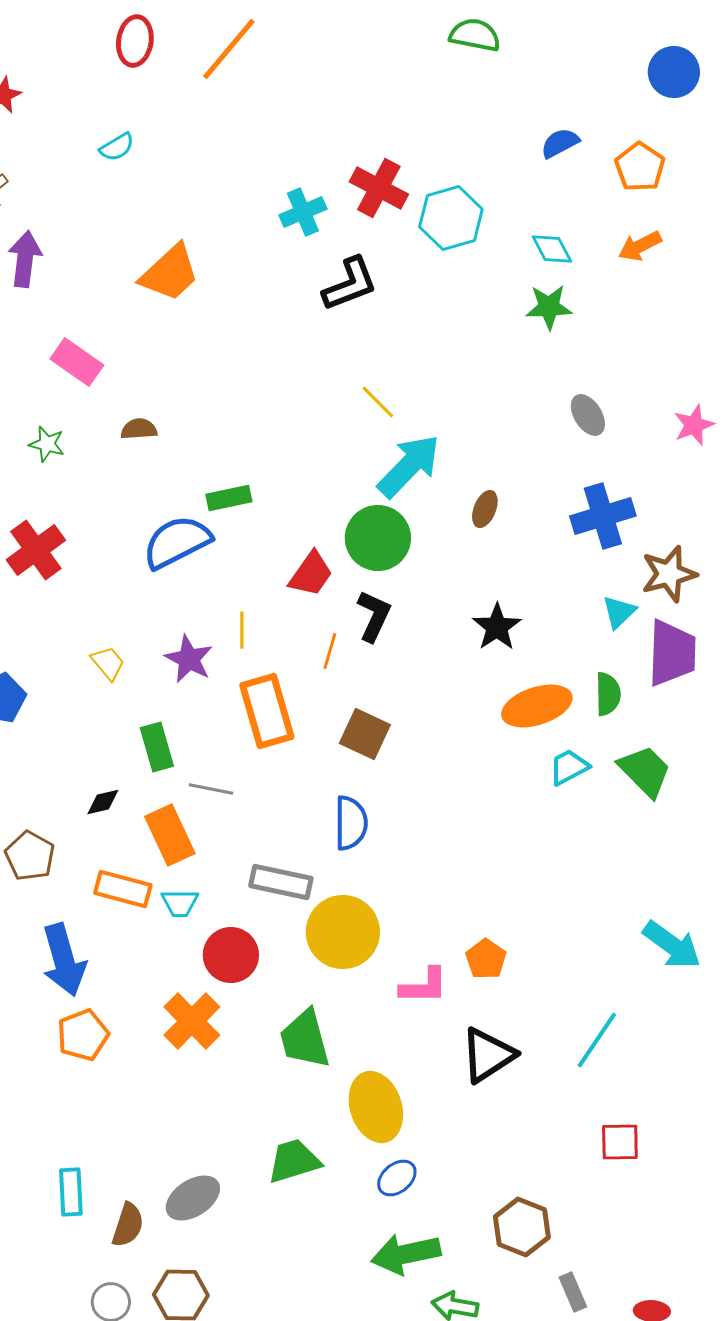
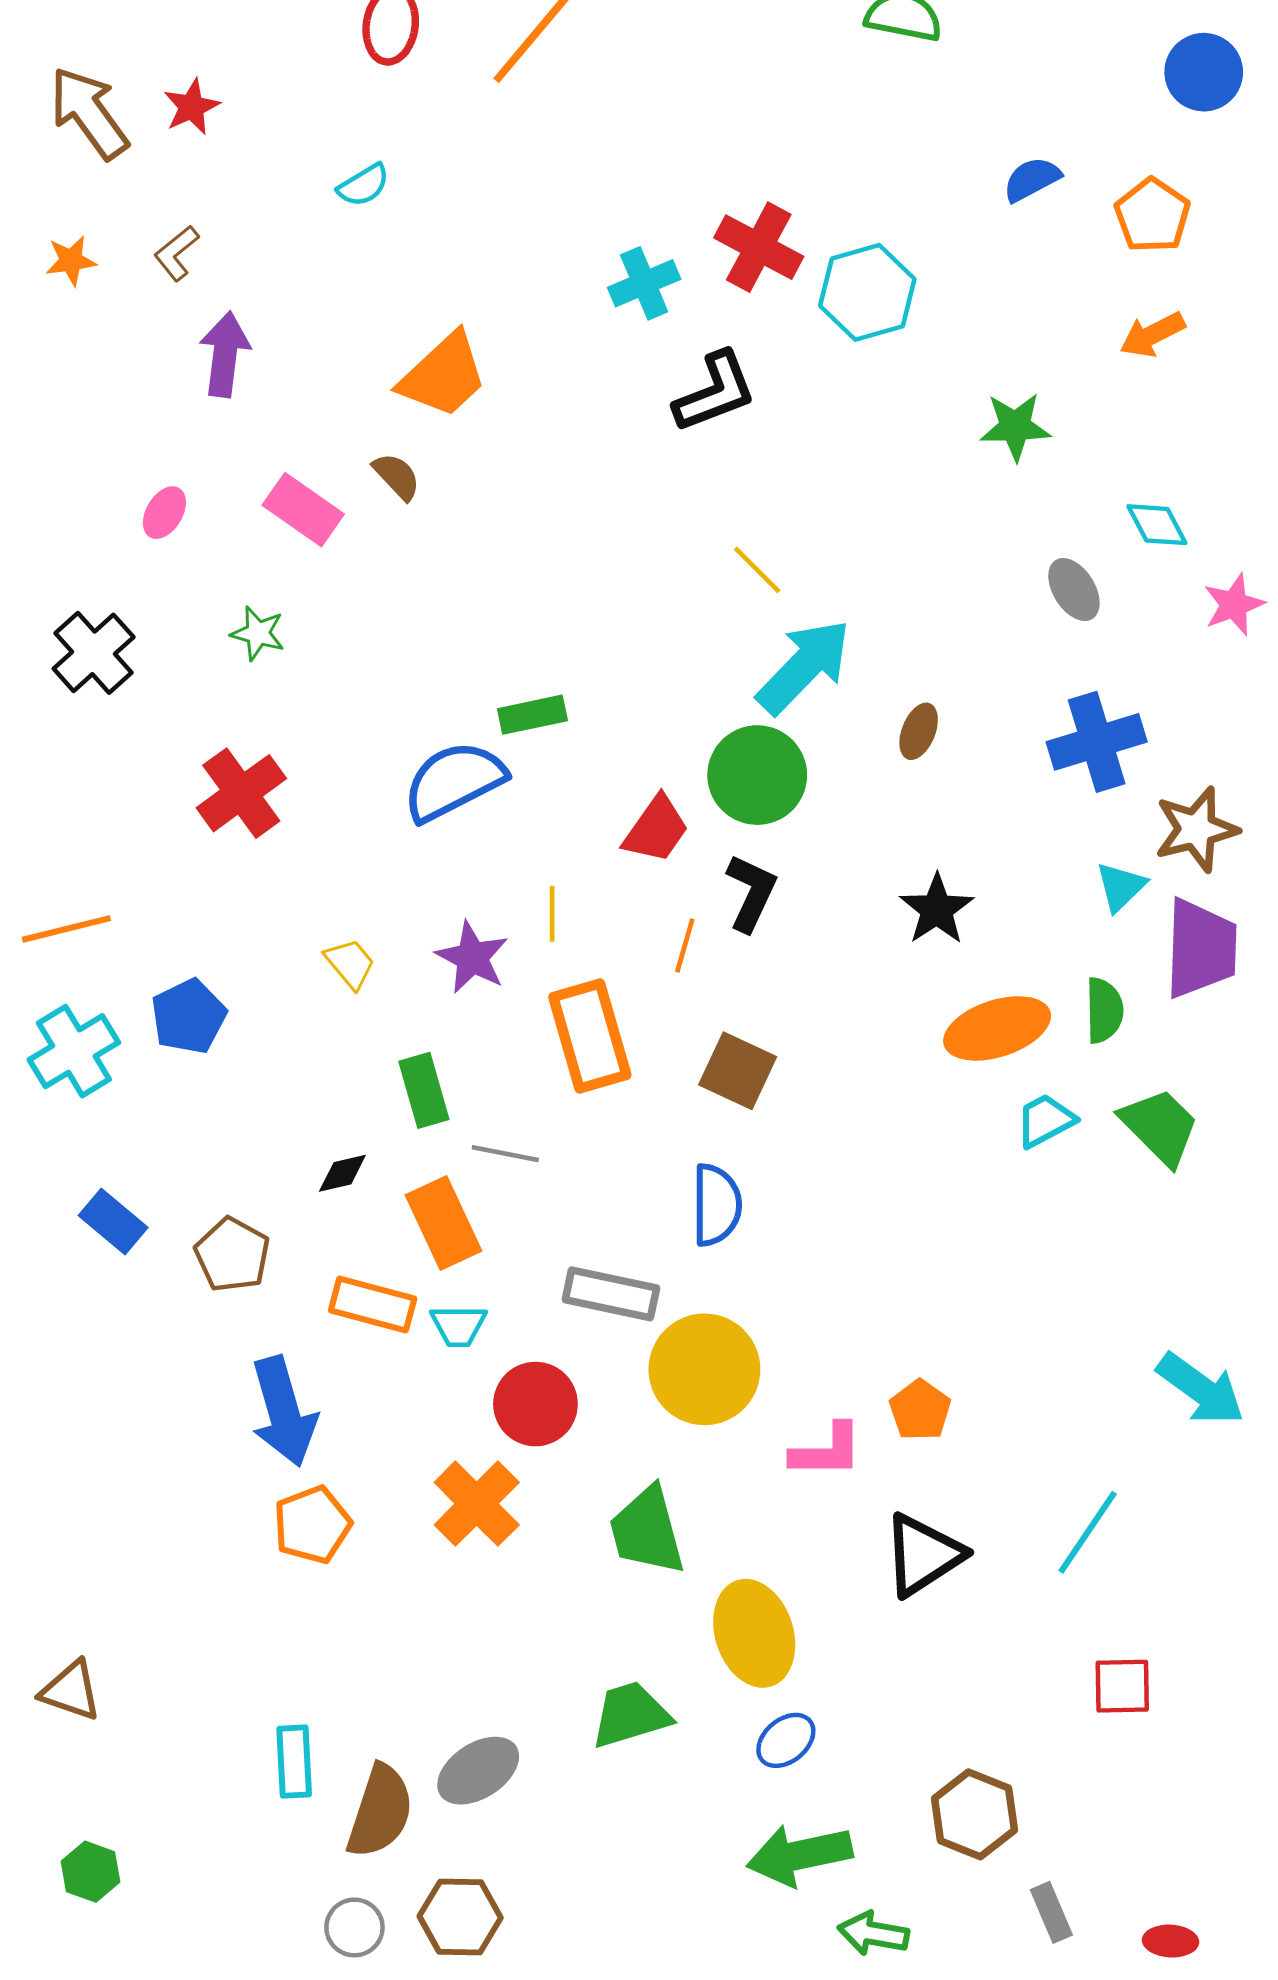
cyan diamond: (552, 249) -> (1157, 525), moved
brown semicircle: (139, 429) -> (397, 476), moved, turned 51
brown semicircle: (128, 1225) -> (380, 1811), size x1.4

